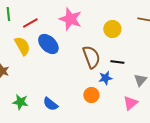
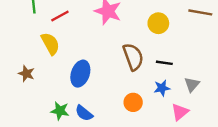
blue ellipse: (48, 44) -> (80, 74), moved, turned 65
blue star: (105, 78) -> (162, 88), moved
green star: (20, 102) -> (60, 111), moved

